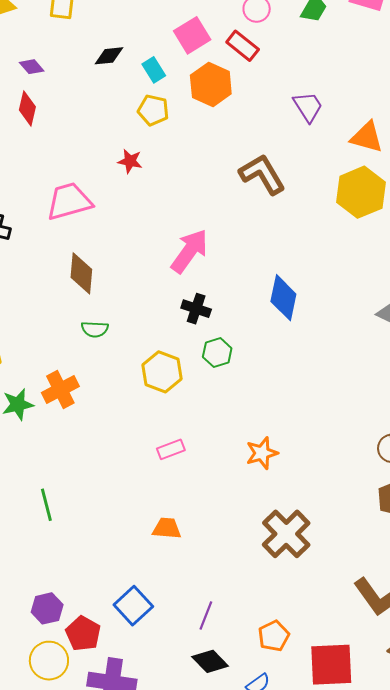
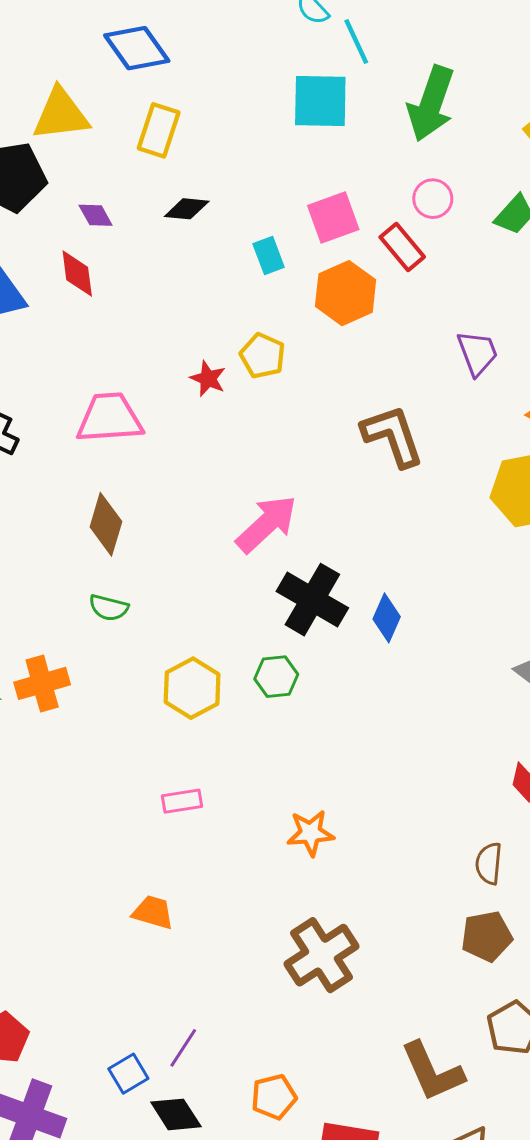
black diamond: (109, 56) -> (187, 209), moved
red diamond: (27, 108) -> (77, 273), turned -32
yellow pentagon: (153, 110) -> (263, 356), moved
blue diamond: (283, 298) -> (387, 618), size x0.7
black cross: (196, 309) -> (312, 600), moved, size x1.6
blue square: (133, 606) -> (128, 1074), moved, size x0.7

